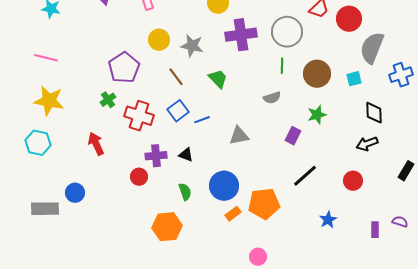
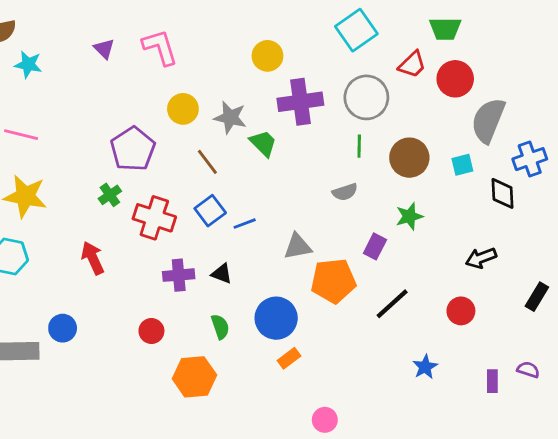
green trapezoid: (218, 79) -> (263, 143), moved
black diamond: (374, 113) -> (502, 193), moved
red circle: (139, 177) -> (151, 331), moved
orange pentagon: (264, 204) -> (333, 281), moved

